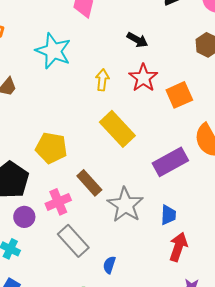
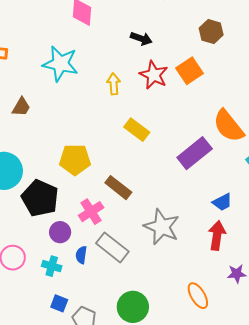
orange square: (179, 95) -> (189, 71), moved
yellow rectangle: (117, 129) -> (137, 130), size x0.7
gray star: (125, 205) -> (162, 227), moved
blue trapezoid: (168, 215) -> (222, 202), moved, turned 70
blue semicircle: (109, 265) -> (81, 255), moved

